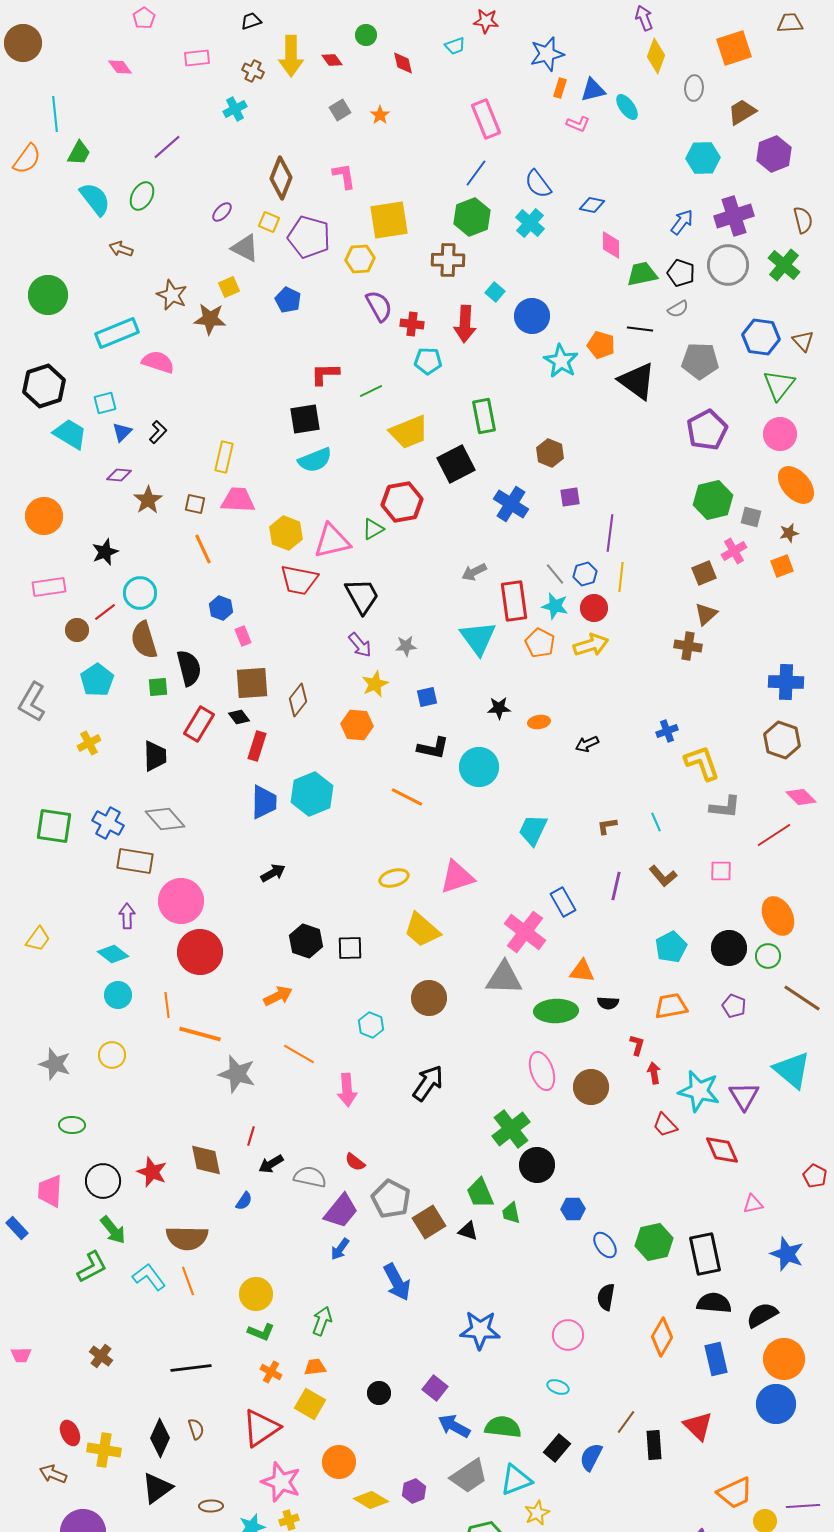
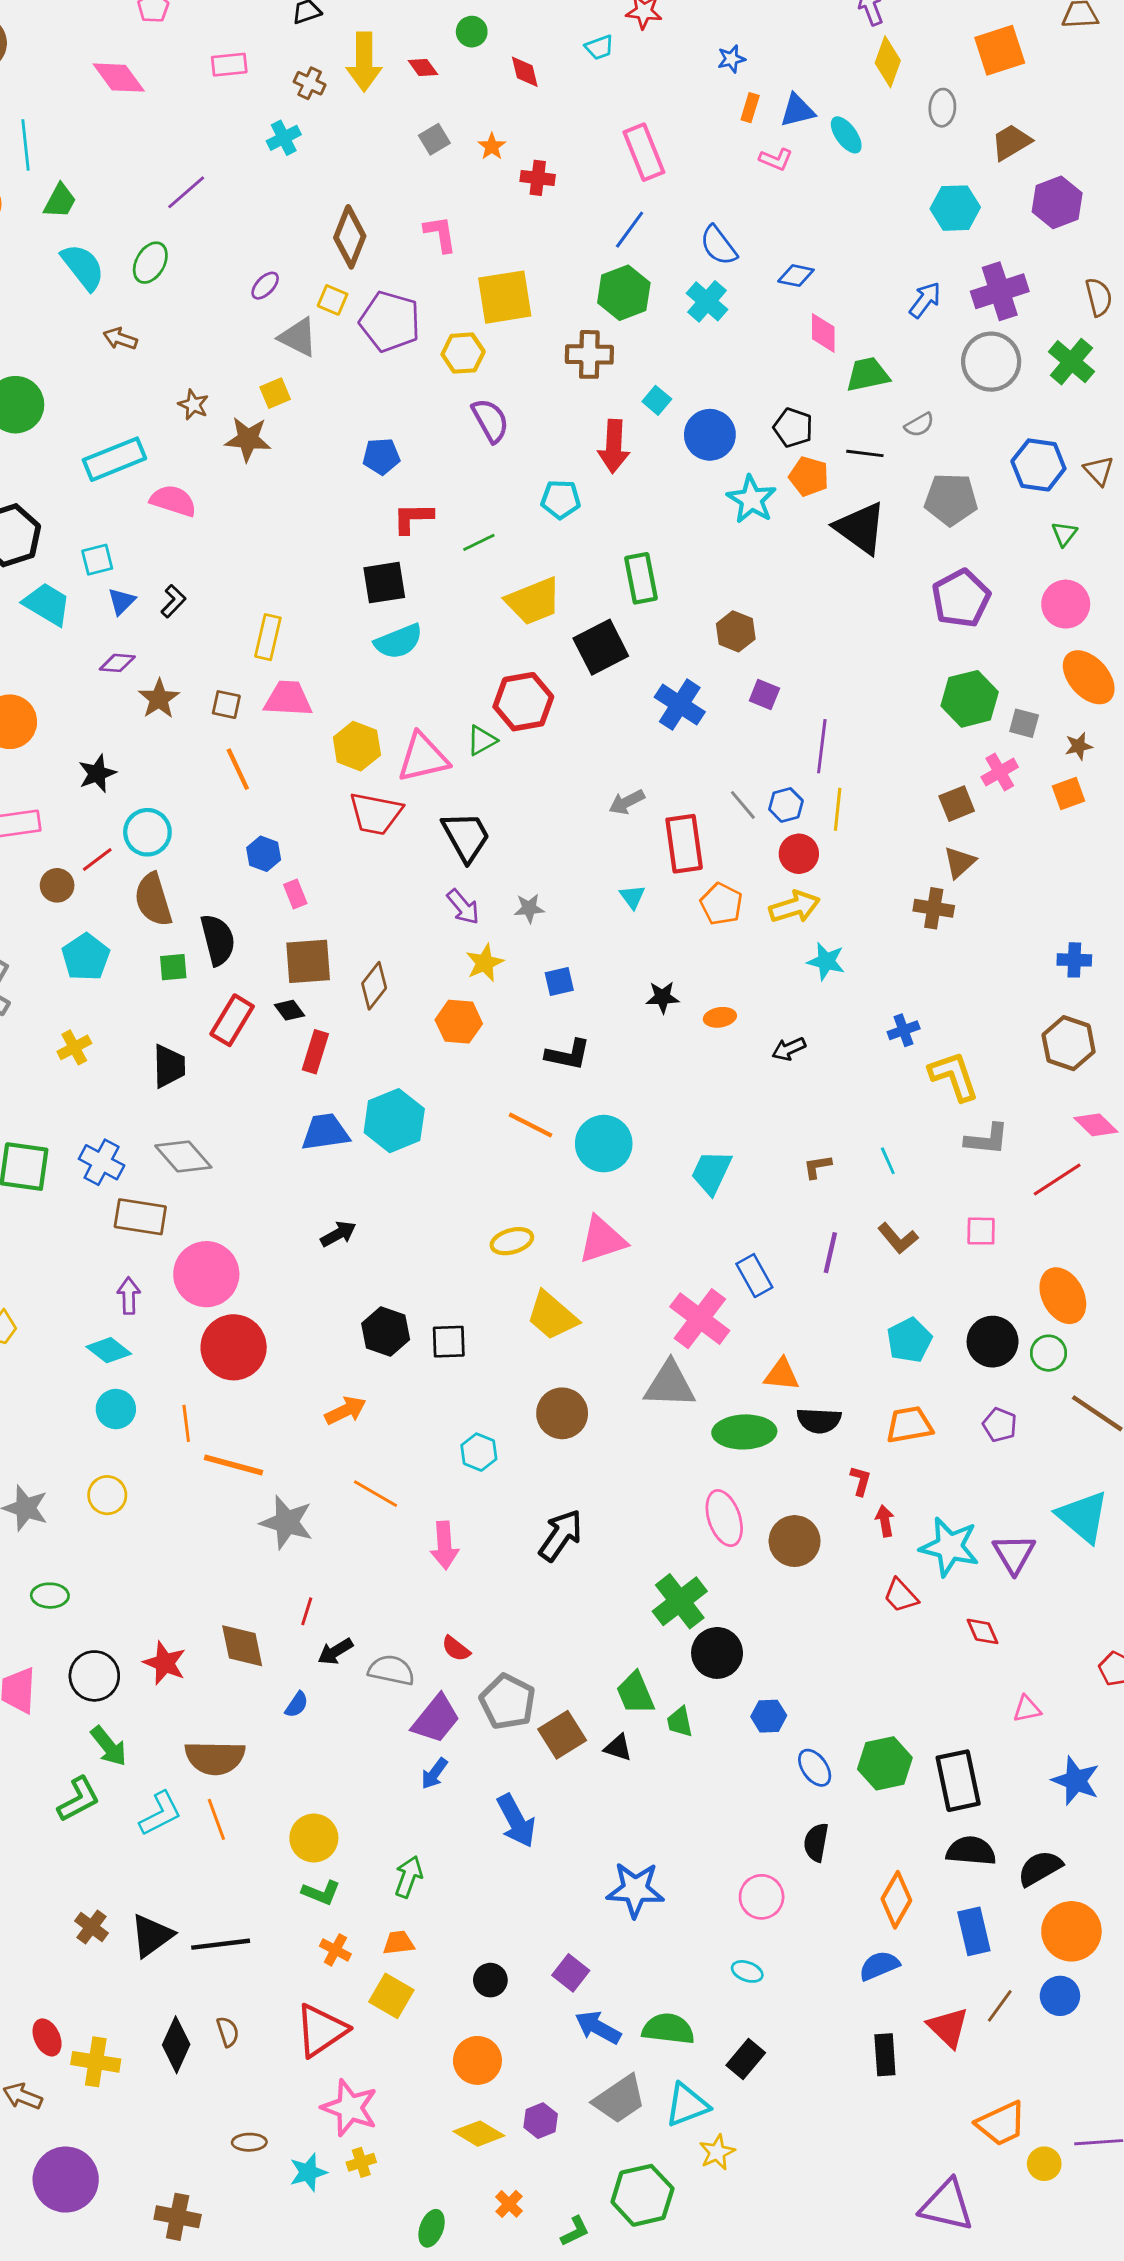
blue star: (547, 54) -> (731, 59), size x0.6
pink diamond: (120, 67) -> (119, 78), size x1.5
black pentagon: (681, 273) -> (793, 428), moved
brown star: (172, 295) -> (193, 405), size x0.7
blue pentagon: (288, 300) -> (381, 456), moved, turned -30
red cross: (412, 324) -> (538, 178), moved
green triangle: (779, 385) -> (1064, 534), size x0.6
purple square: (570, 497) -> (764, 694), turned 30
cyan star: (555, 606) -> (826, 961), moved
cyan triangle: (478, 638) -> (632, 897), size x0.5
blue cross: (786, 682) -> (1074, 960), size x0.7
cyan circle: (479, 767) -> (604, 1144), moved
blue trapezoid: (264, 802) -> (325, 1132), turned -99
black semicircle: (608, 1003) -> (819, 1421), size x1.4
red diamond: (722, 1150) -> (982, 1631), size x0.7
cyan L-shape: (149, 1277) -> (160, 1814), turned 100
blue circle: (776, 1404) -> (1060, 1996), size x0.7
brown line: (626, 1422) -> (1000, 2006), moved
blue semicircle: (591, 1457) -> (879, 1966), moved, turned 40
orange circle: (339, 1462) -> (477, 2060), moved
black triangle: (157, 1488) -> (152, 1936), moved

